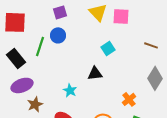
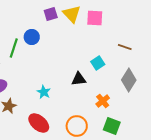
purple square: (60, 12) -> (51, 14), moved
cyan square: (108, 48) -> (98, 63), moved
black triangle: (95, 73) -> (79, 79), moved

